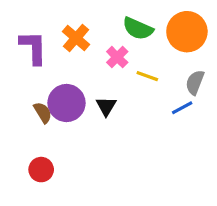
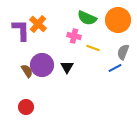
orange cross: (76, 38) -> (38, 24), moved
pink cross: (117, 57) -> (74, 36), turned -32

